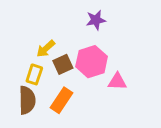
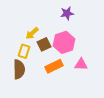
pink triangle: (117, 82) -> (81, 64), moved
orange rectangle: (61, 100) -> (54, 66), moved, turned 30

